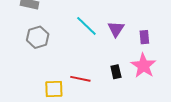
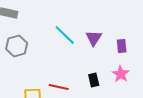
pink star: (143, 66) -> (121, 74), size x0.7

